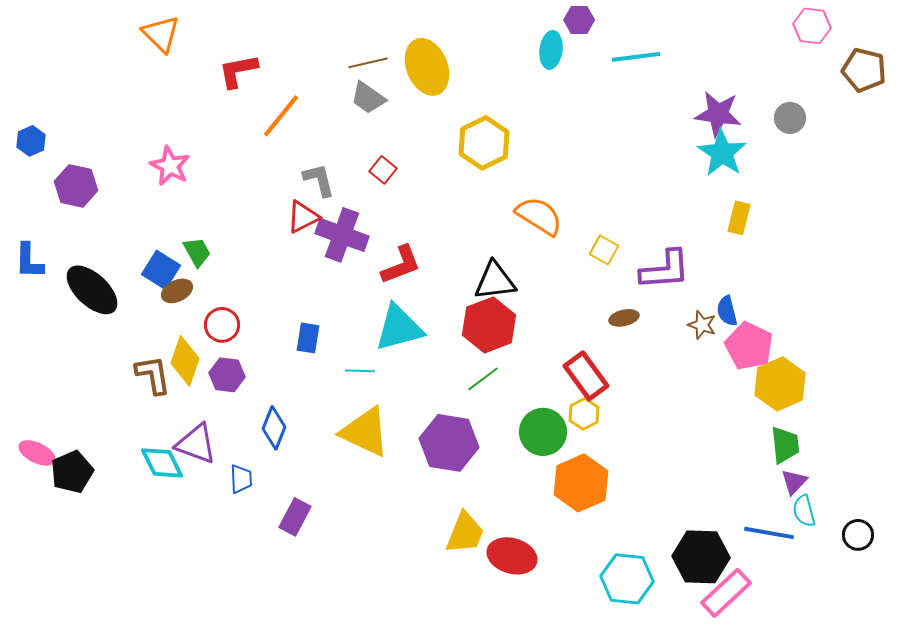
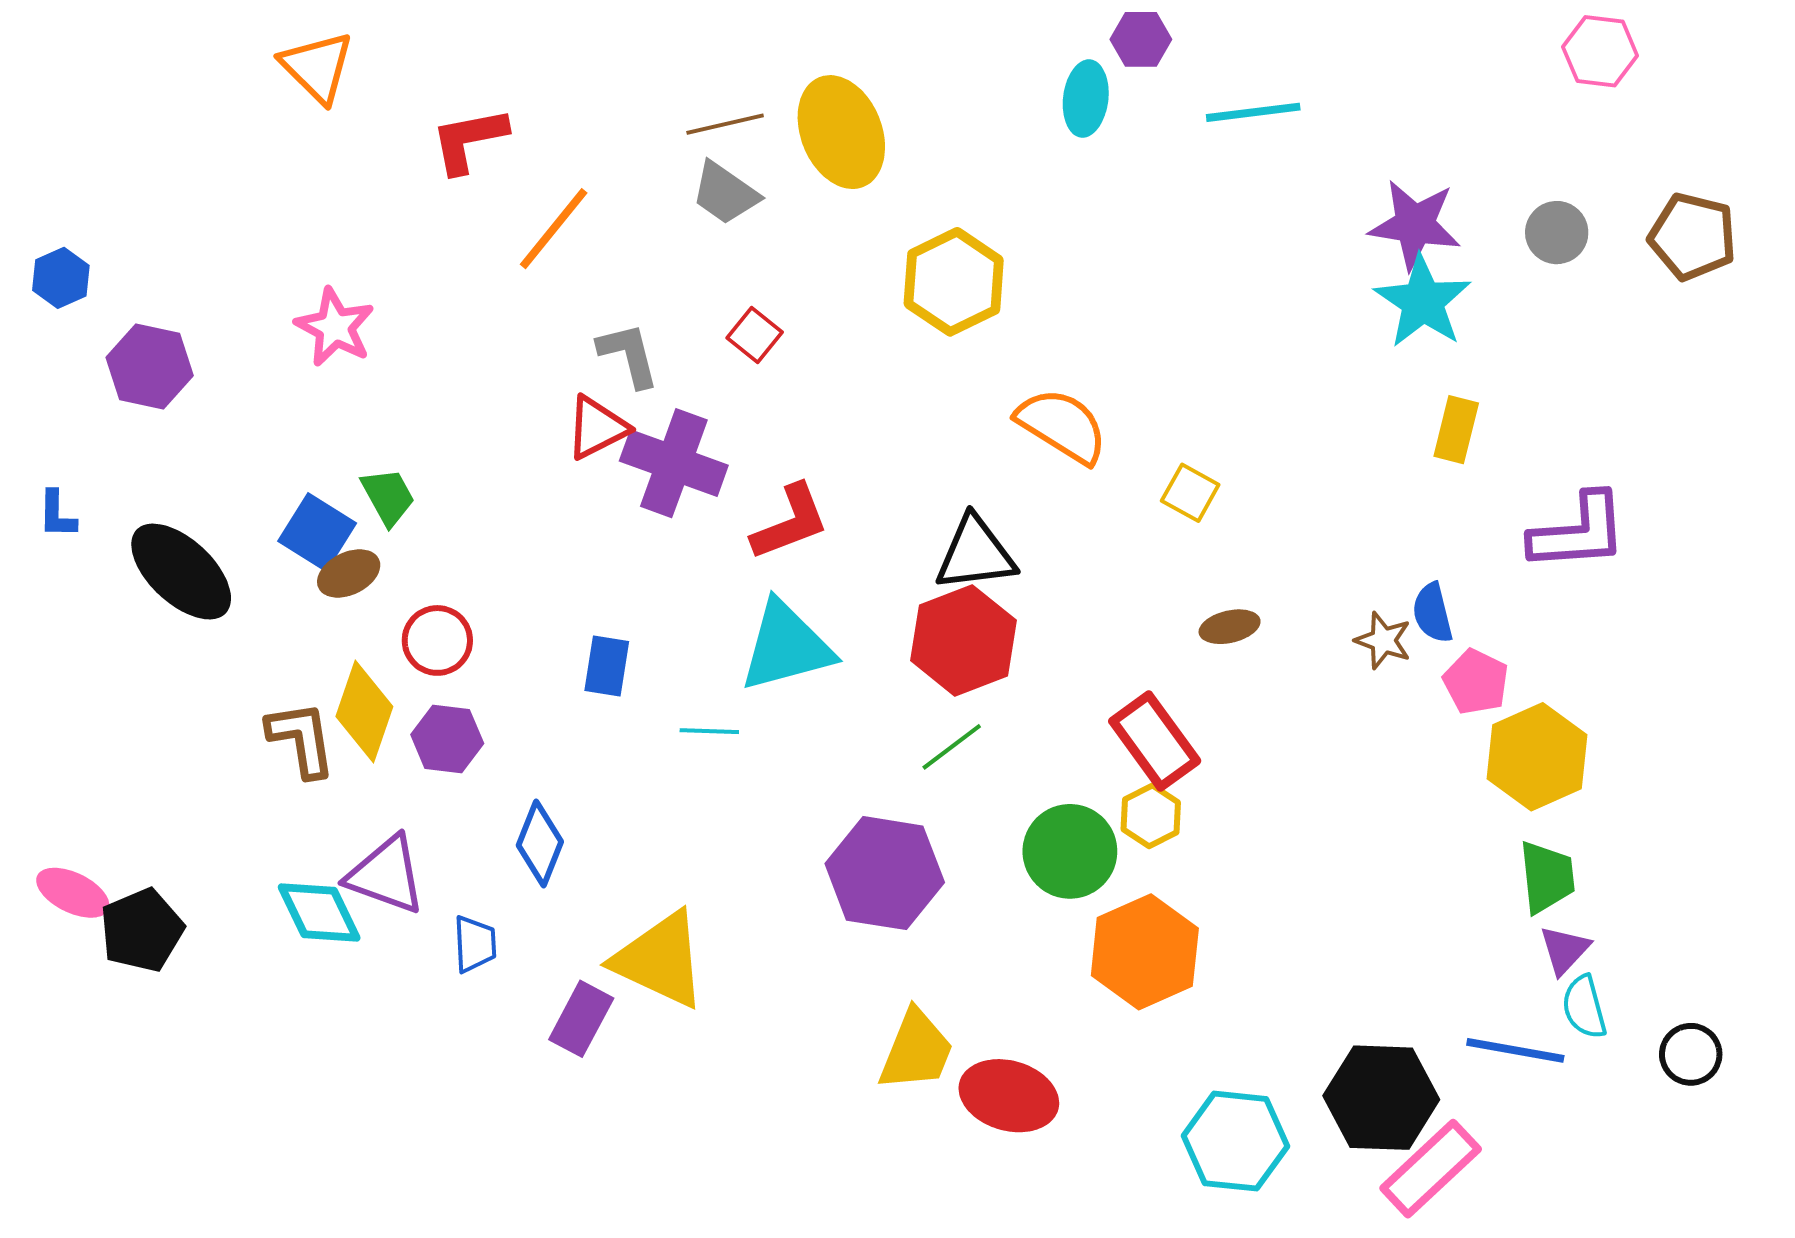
brown pentagon: (864, 70) -> (1693, 236), moved
blue L-shape: (29, 261) -> (57, 514), size x0.7
purple L-shape: (665, 270) -> (1578, 532), moved
pink pentagon: (749, 346) -> (1476, 682), size x0.7
yellow triangle: (365, 432) -> (660, 960), moved

